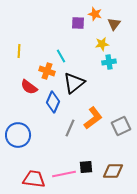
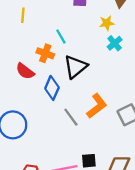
yellow line: (19, 51) -> (23, 15), moved
cyan cross: (109, 62) -> (115, 43), turned -32
gray line: (70, 128) -> (71, 117), turned -60

